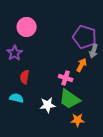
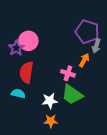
pink circle: (27, 27) -> (28, 41), moved
red semicircle: (25, 77) -> (26, 72), size x1.5
orange star: (78, 120) -> (51, 121), moved

